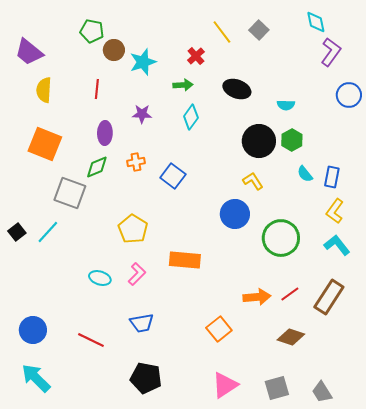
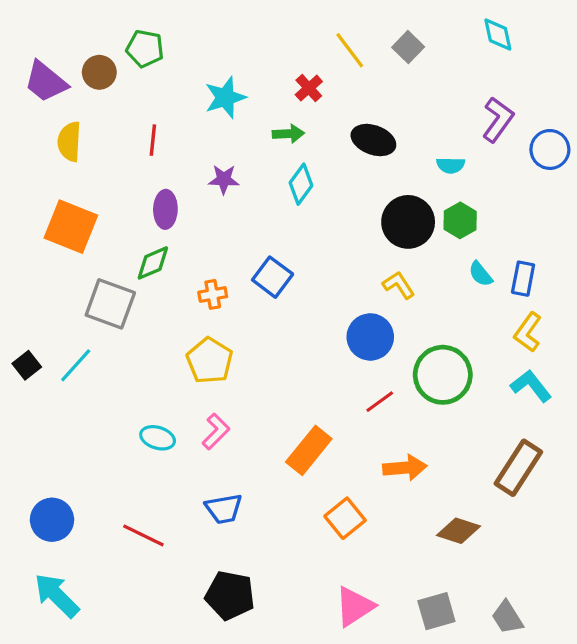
brown circle: (114, 50) -> (99, 72), moved
purple L-shape: (331, 52) -> (498, 120), moved
orange cross: (136, 162) -> (213, 294), moved
orange rectangle: (185, 260) -> (309, 450), moved, turned -56
red line: (290, 294) -> (380, 402), moved

